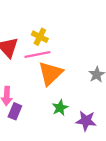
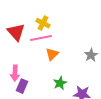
orange triangle: (50, 73) -> (52, 54), size x0.6

